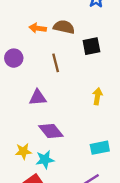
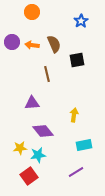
brown semicircle: (64, 27) -> (54, 44), turned 54
purple circle: (14, 58) -> (12, 42), moved
yellow arrow: (97, 96) -> (74, 115), moved

